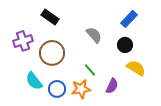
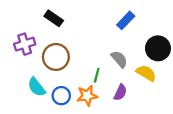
blue rectangle: (129, 19) -> (126, 20), moved
gray semicircle: (94, 35) -> (119, 59), moved
black circle: (125, 45) -> (158, 48), moved, size x1.5
green line: (90, 70) -> (97, 75), turned 56

